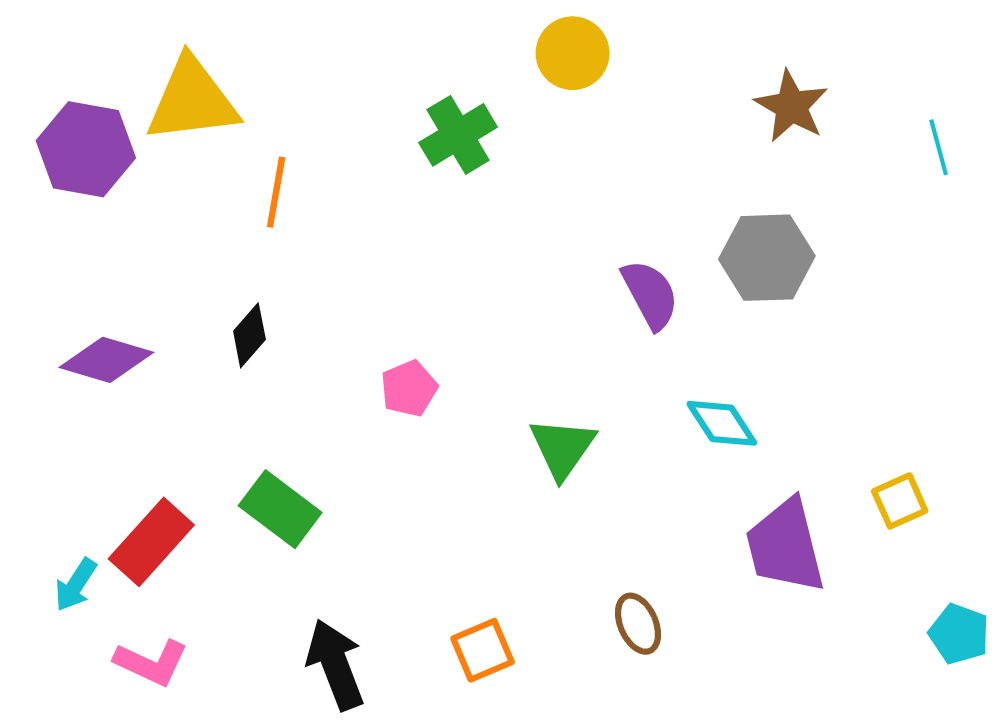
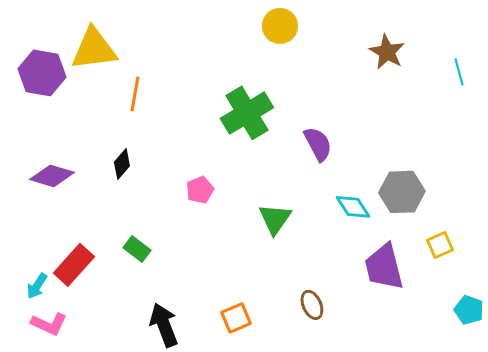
green cross: (458, 135) -> (247, 113), moved, size x1.4
gray hexagon: (767, 258) -> (402, 192), moved
green rectangle: (280, 509) -> (137, 249), size x0.7
pink L-shape: (151, 663) -> (49, 324), moved

